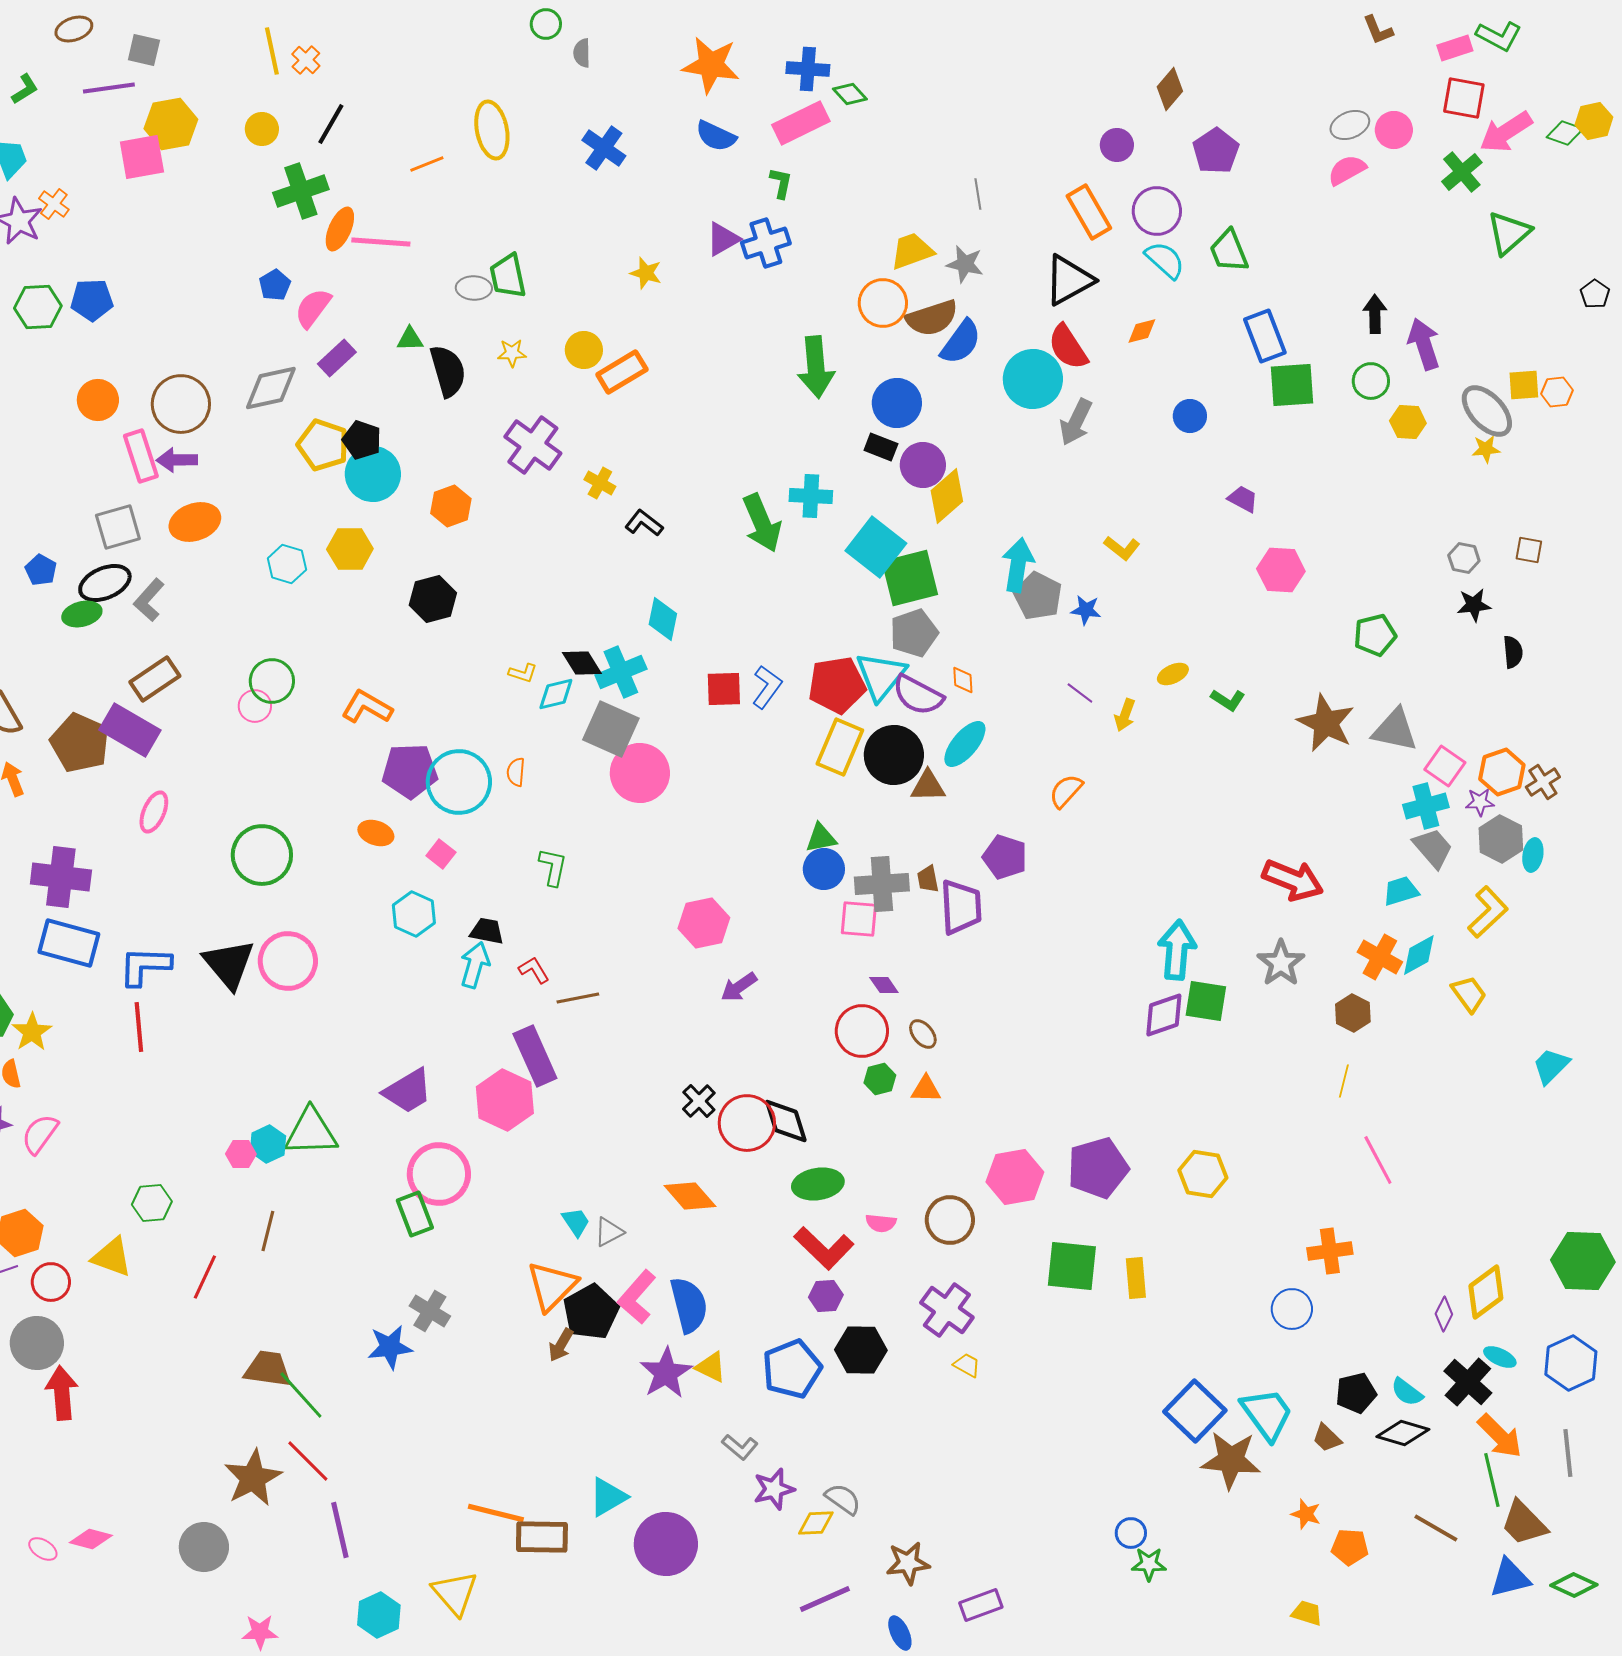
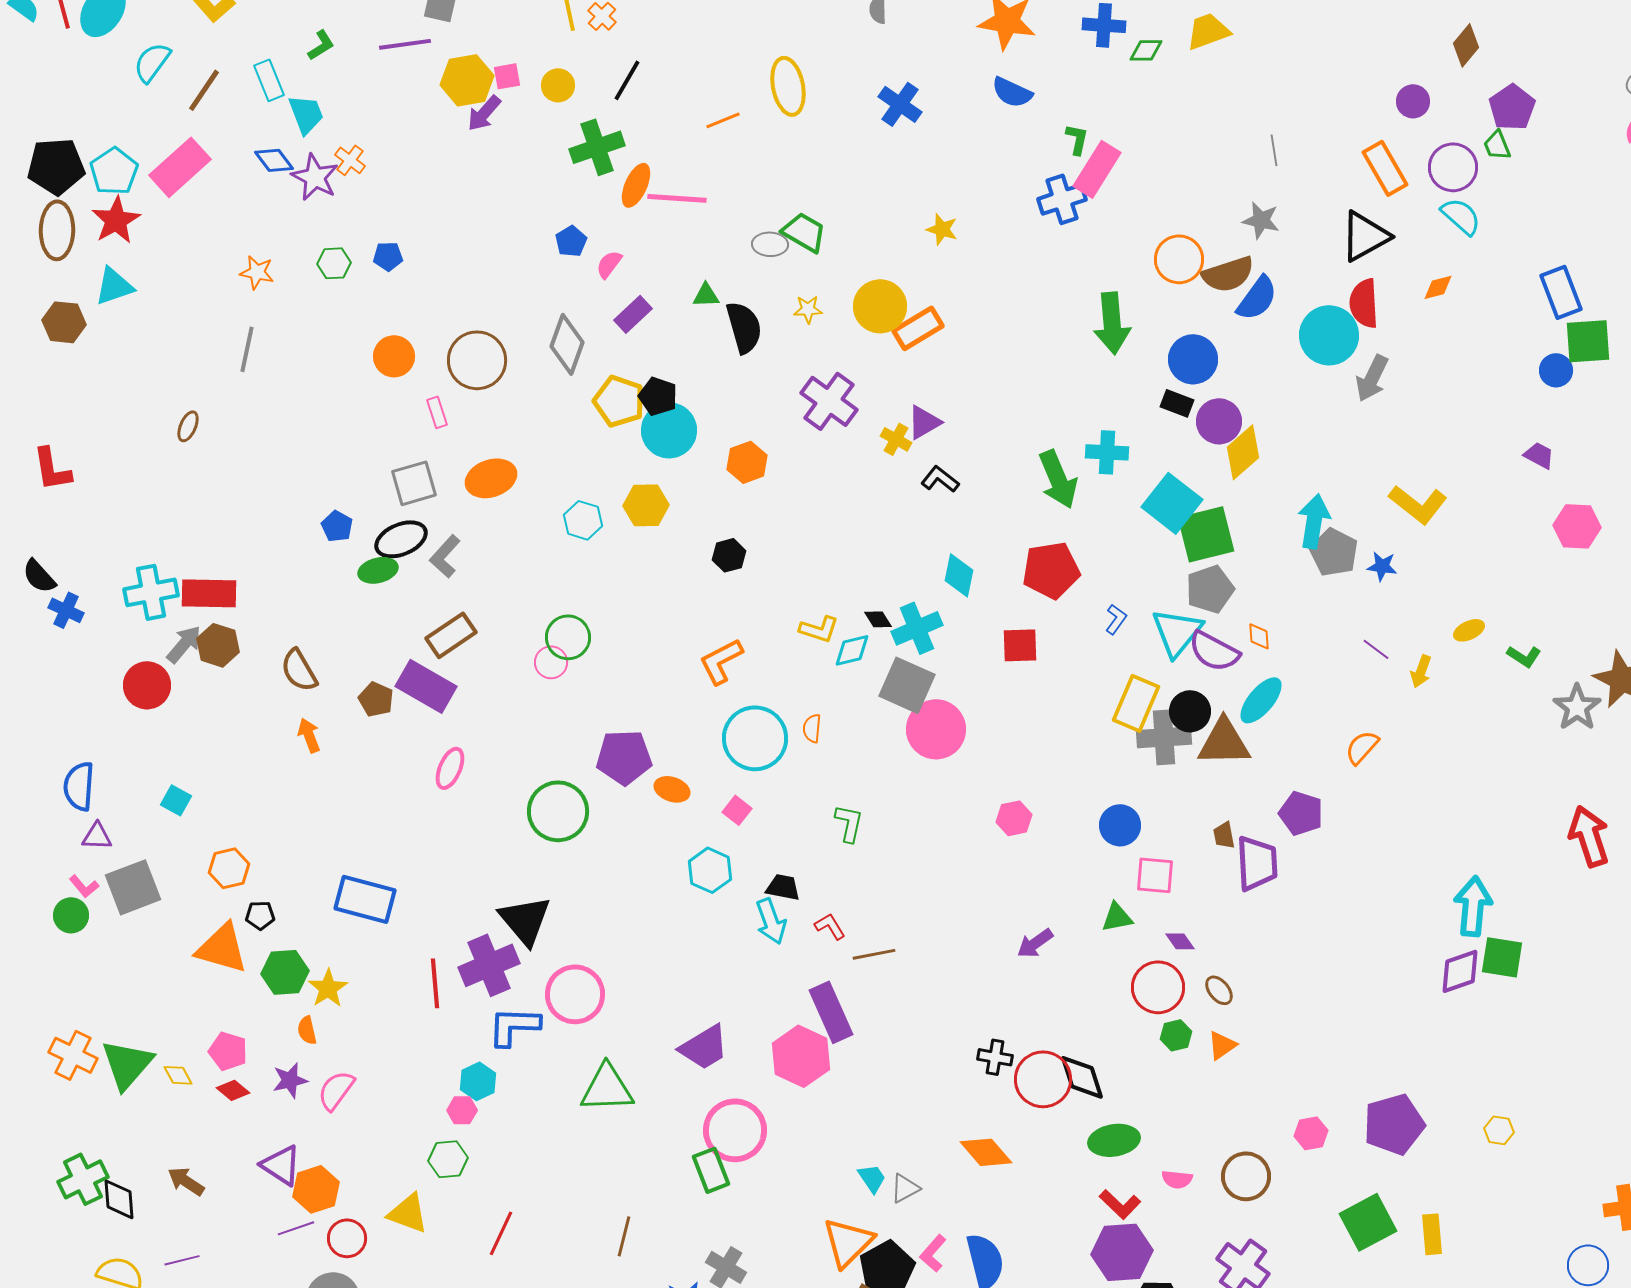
green diamond: (850, 94) -> (1146, 50), turned -48
pink rectangle: (801, 123) -> (1097, 169), moved, turned -32
pink square: (142, 157) -> (507, 76), moved, size x0.6
purple triangle: (723, 239) -> (924, 422), moved
yellow trapezoid: (912, 251) -> (1208, 31), moved
green trapezoid: (1229, 251) -> (1497, 145), moved, size x0.7
green trapezoid: (508, 276) -> (804, 232), turned 132
blue pentagon: (92, 300) -> (388, 256), size x0.7
green hexagon: (38, 307) -> (334, 263), size x0.7
pink semicircle: (313, 308) -> (609, 264), size x0.7
red semicircle: (1068, 347) -> (1364, 303), turned 30
yellow circle: (584, 350) -> (880, 306), size x1.4
gray diamond: (271, 388) -> (567, 344), turned -58
blue circle: (1190, 416) -> (1556, 370), moved
pink rectangle: (141, 456) -> (437, 412), size x0.6
purple arrow: (177, 460) -> (484, 113), moved, turned -48
yellow L-shape: (1122, 548) -> (1418, 504), size x1.6
black hexagon: (433, 599) -> (729, 555), size x0.7
black diamond: (582, 663) -> (878, 619), size x0.7
yellow L-shape: (523, 673) -> (819, 629), size x1.4
red pentagon: (837, 685) -> (1051, 570), moved
blue L-shape: (767, 687) -> (1116, 619), moved, size x0.7
orange L-shape: (367, 707) -> (721, 661), moved, turned -57
brown pentagon: (80, 743) -> (376, 699), size x0.6
black circle: (894, 755) -> (1190, 711), size x0.7
purple pentagon: (410, 771) -> (624, 757), moved
brown triangle: (928, 786) -> (1224, 742), size x1.5
green triangle: (821, 838) -> (1117, 917), moved
purple cross: (61, 877) -> (489, 965), moved, turned -30
red arrow: (1293, 880) -> (1589, 836), turned -130
gray cross: (882, 884) -> (1164, 737), moved
pink hexagon: (704, 923) -> (1014, 818), moved, size x0.7
pink circle: (288, 961) -> (575, 994), moved
gray star: (1281, 963) -> (1577, 707), moved
cyan arrow: (475, 965) -> (771, 921), turned 144
blue L-shape: (145, 966) -> (514, 1026), moved
orange triangle: (926, 1089) -> (1222, 1045), turned -36
black cross: (699, 1101) -> (995, 1057), turned -36
cyan hexagon: (268, 1144) -> (478, 1081), moved
pink hexagon: (241, 1154) -> (462, 1110), moved
yellow hexagon: (1203, 1174) -> (1499, 1130), size x0.6
pink hexagon: (1015, 1177) -> (1311, 1133), size x0.6
brown line: (268, 1231) -> (624, 1236), moved
red L-shape: (824, 1248) -> (1120, 1204), size x0.7
green square: (1072, 1266) -> (1368, 1222), turned -34
purple hexagon: (826, 1296) -> (1122, 1252), size x1.8
pink L-shape: (637, 1297) -> (933, 1253), size x0.7

